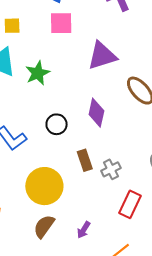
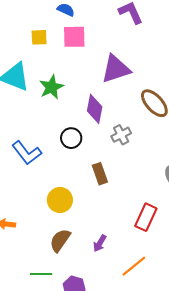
yellow square: (12, 26) -> (39, 37), moved
purple diamond: (96, 113) -> (95, 109), moved
gray cross: (111, 169) -> (121, 135), moved
yellow circle: (44, 186) -> (60, 200), size x0.7

